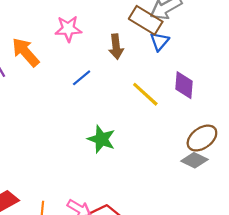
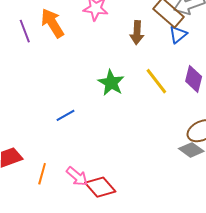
blue line: (82, 78) -> (66, 115), moved
green star: (101, 139) -> (111, 83), moved

